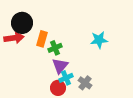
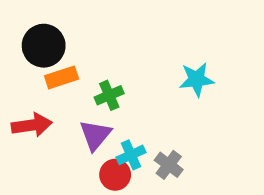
red arrow: (14, 38) -> (32, 125), moved
orange rectangle: (42, 39) -> (62, 77), moved, turned 56
purple triangle: (60, 66) -> (95, 135), moved

